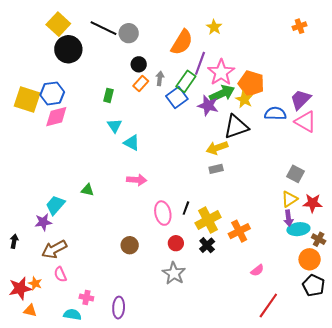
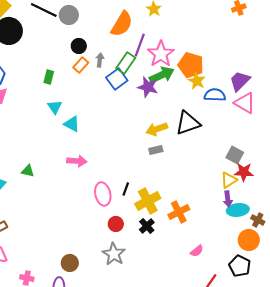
yellow star: (244, 99) -> (197, 81), moved
black triangle: (236, 127) -> (188, 123), moved
red star: (313, 203) -> (244, 172), moved
brown circle: (130, 245) -> (70, 263), moved
black pentagon: (314, 285) -> (240, 266), moved

